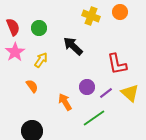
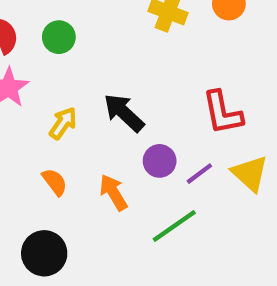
black arrow: (73, 46) -> (124, 113), moved
yellow arrow: (41, 60) -> (63, 123), moved
orange semicircle: (32, 86) -> (55, 182), moved

